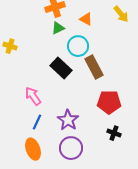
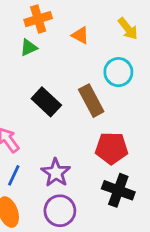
green triangle: (58, 28) -> (29, 48), moved
cyan circle: (78, 46) -> (118, 72), moved
black cross: (114, 133) -> (118, 190), size x1.6

